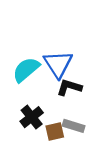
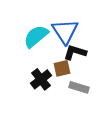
brown square: (55, 131) -> (62, 68), moved

